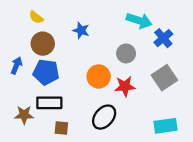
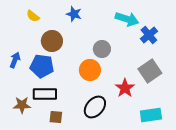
blue star: (81, 30) -> (74, 14), moved
brown circle: (43, 44) -> (52, 41), moved
gray circle: (126, 53) -> (102, 49), moved
red star: (125, 86) -> (125, 88), moved, turned -30

